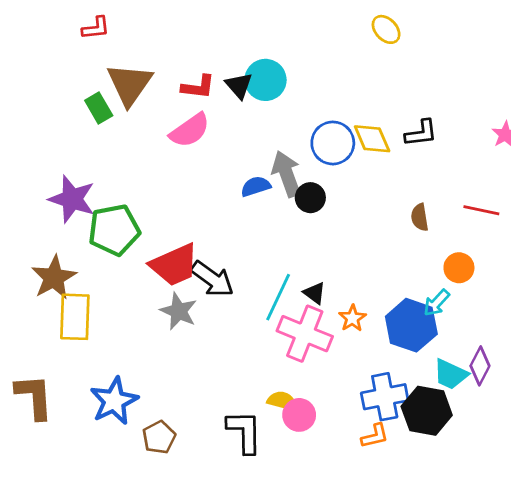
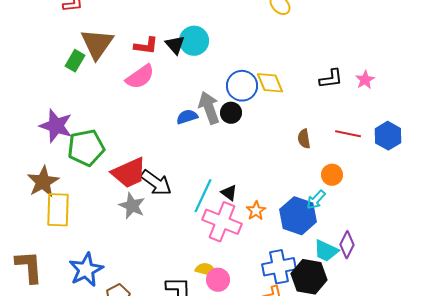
green rectangle: (99, 108) -> (75, 61), turned 60
black L-shape: (421, 133) -> (331, 79), moved
black circle: (310, 198) -> (231, 113), moved

